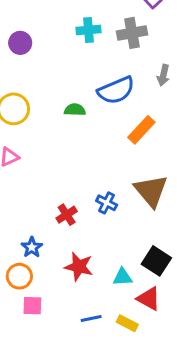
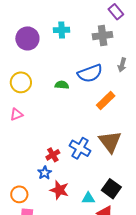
cyan cross: (89, 30) -> (62, 30), moved
purple circle: (20, 43) -> (27, 38), size x1.5
blue cross: (107, 203) -> (80, 148), size x1.5
blue star: (32, 247) -> (45, 173), moved

